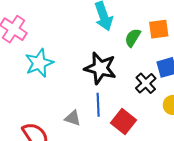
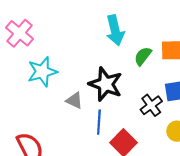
gray triangle: (73, 118) -> (74, 101), moved

